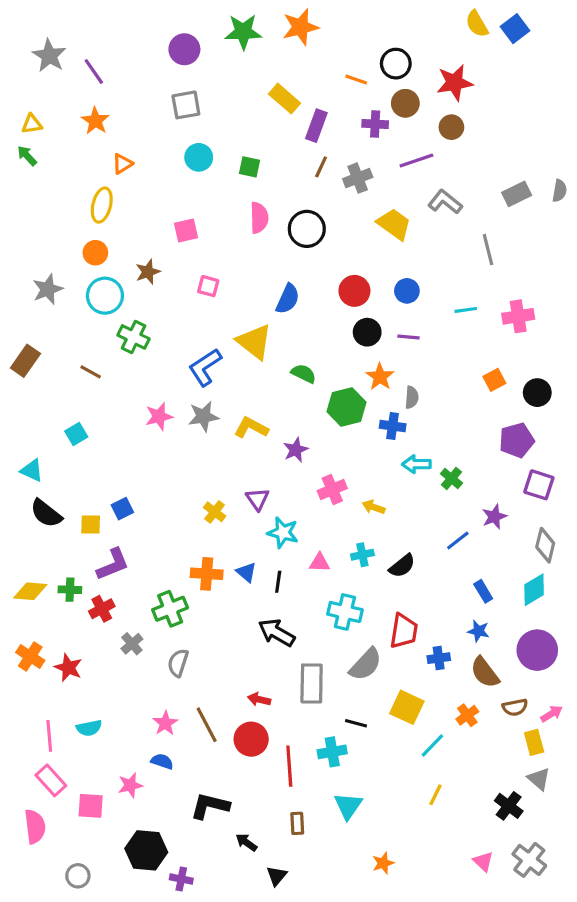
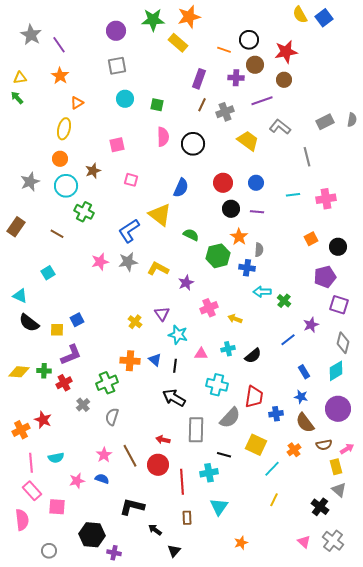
yellow rectangle: (285, 99) -> (178, 43), moved
orange cross: (30, 656) -> (21, 430), moved, turned 30
pink star: (130, 785) -> (77, 481), moved

